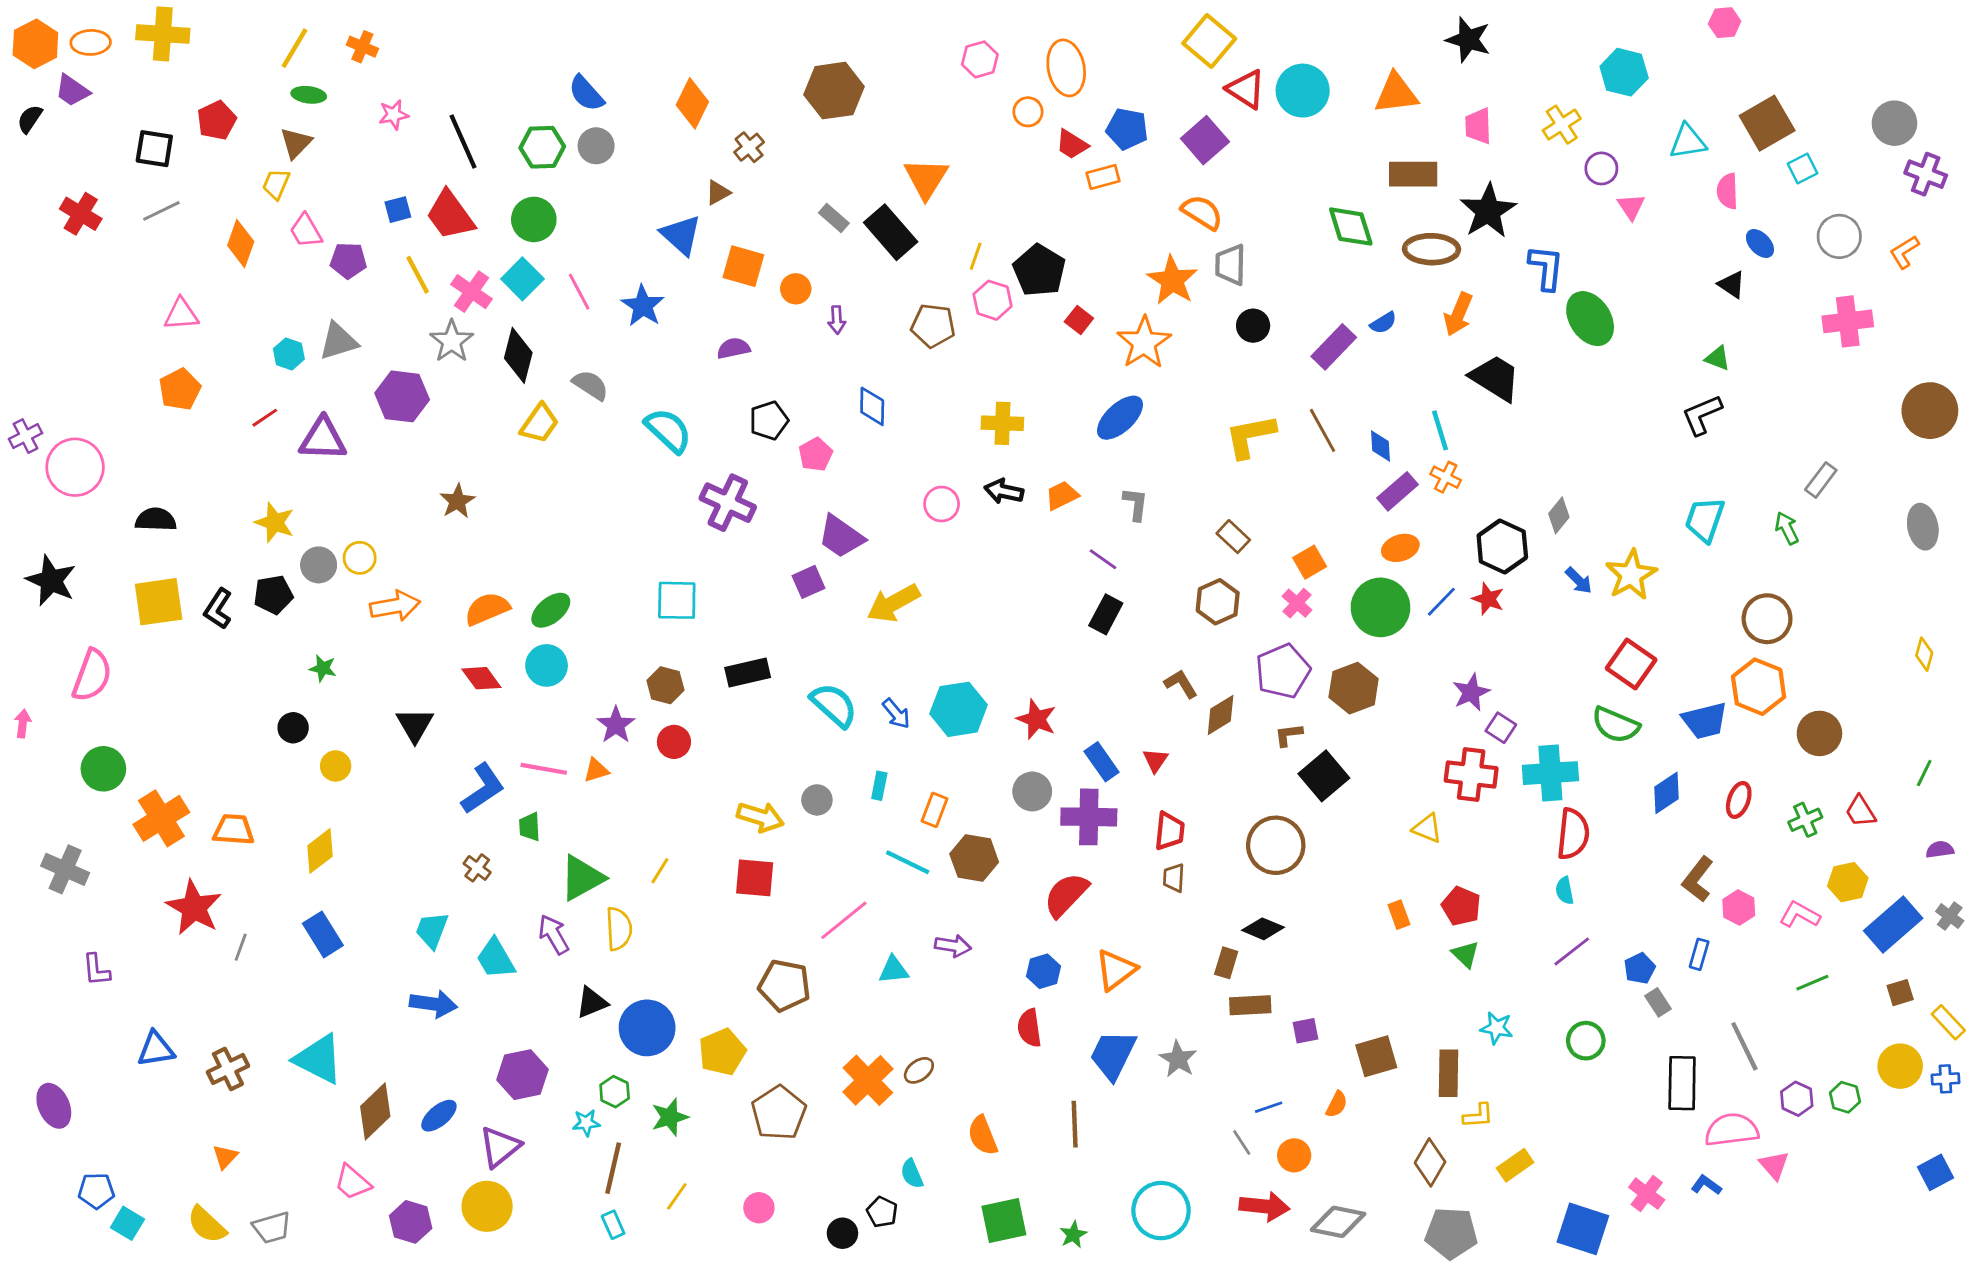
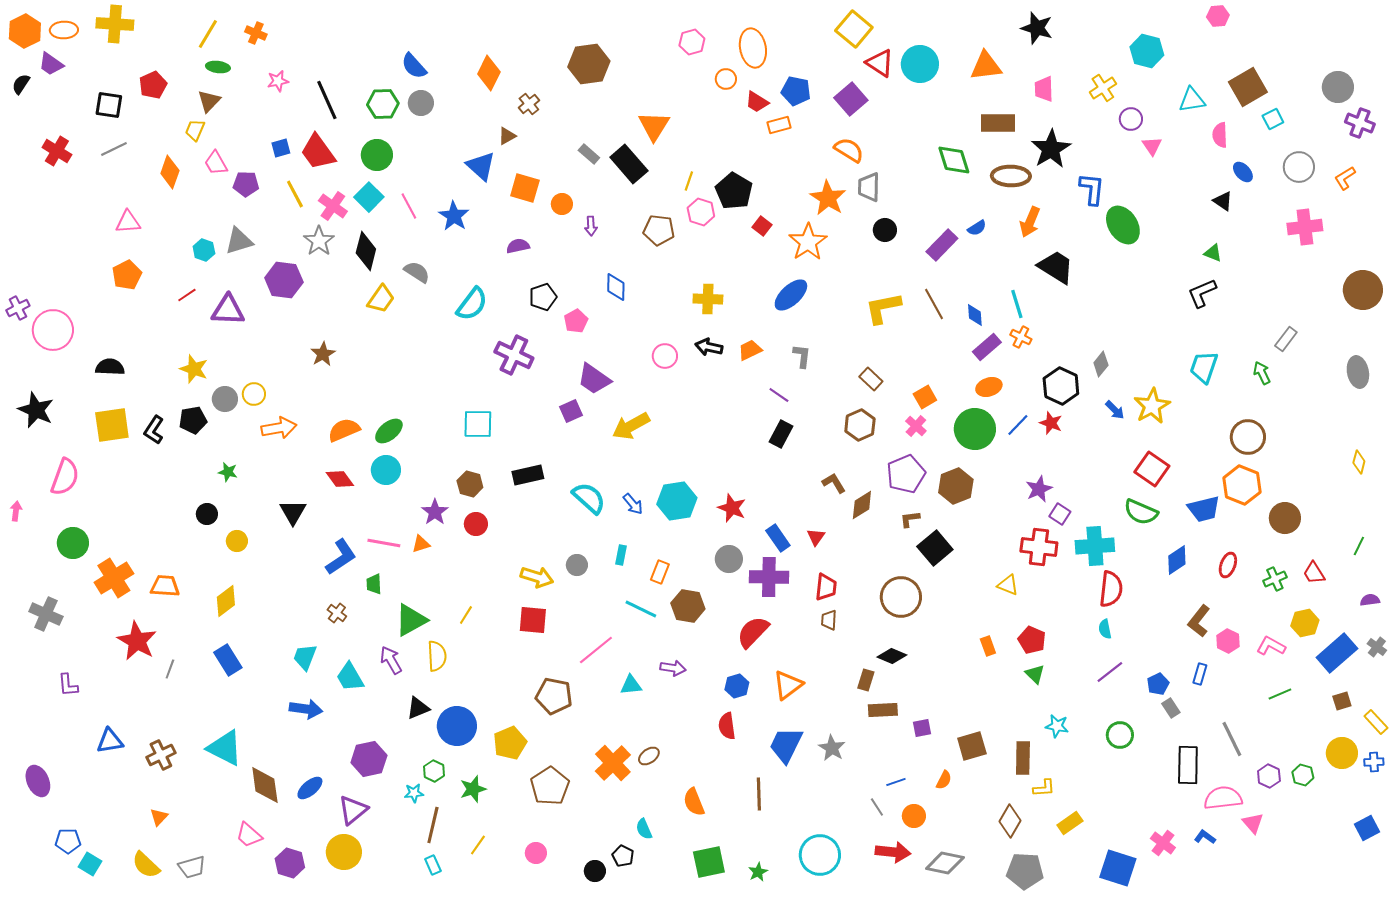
cyan semicircle: (668, 430) -> (472, 304), turned 84
brown diamond: (375, 1111) -> (265, 785), turned -54

